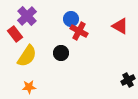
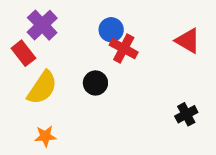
black cross: (128, 80) -> (186, 114), moved

